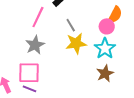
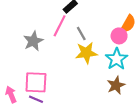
pink line: (38, 17) -> (60, 26), moved
gray star: (35, 45) -> (33, 41), moved

